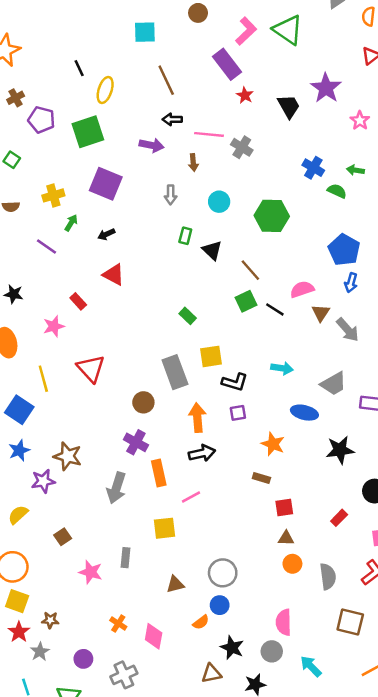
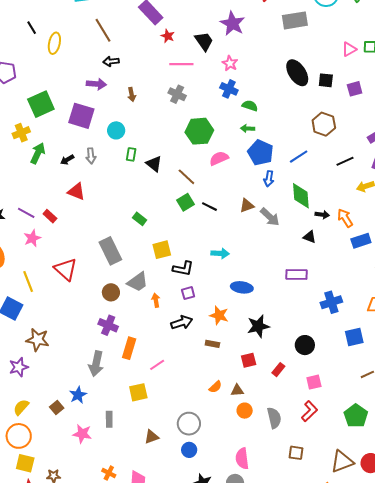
pink star: (360, 121) -> (230, 63), moved
green square: (88, 132) -> (41, 104), moved
pink line: (209, 134) -> (181, 64), moved
gray cross: (242, 147) -> (177, 94), moved
green arrow: (355, 170) -> (247, 128), moved
purple square: (106, 184) -> (81, 116), moved
gray arrow: (171, 195) -> (91, 156), moved
cyan circle: (219, 202) -> (116, 130), moved
green arrow: (71, 223) -> (38, 153), size x1.5
purple line: (47, 246) -> (26, 213), moved
pink semicircle: (302, 289) -> (219, 158), moved
brown triangle: (321, 313) -> (247, 206), turned 42
gray rectangle: (175, 372) -> (110, 251), moved
gray trapezoid: (334, 384) -> (138, 282), moved
orange arrow: (197, 418) -> (156, 300), size x0.6
blue star: (19, 450) -> (78, 395), moved
black star: (340, 450) -> (258, 326), moved
black arrow: (202, 453) -> (182, 322), moved
brown star: (68, 456) -> (38, 340), moved
orange rectangle: (159, 473) -> (129, 348), turned 35
purple star: (43, 481) -> (19, 367), moved
red square: (284, 508) -> (249, 360), moved
yellow semicircle: (18, 515) -> (21, 407), moved
orange semicircle: (201, 622) -> (215, 387), moved
brown square: (350, 622) -> (296, 453), size x0.7

